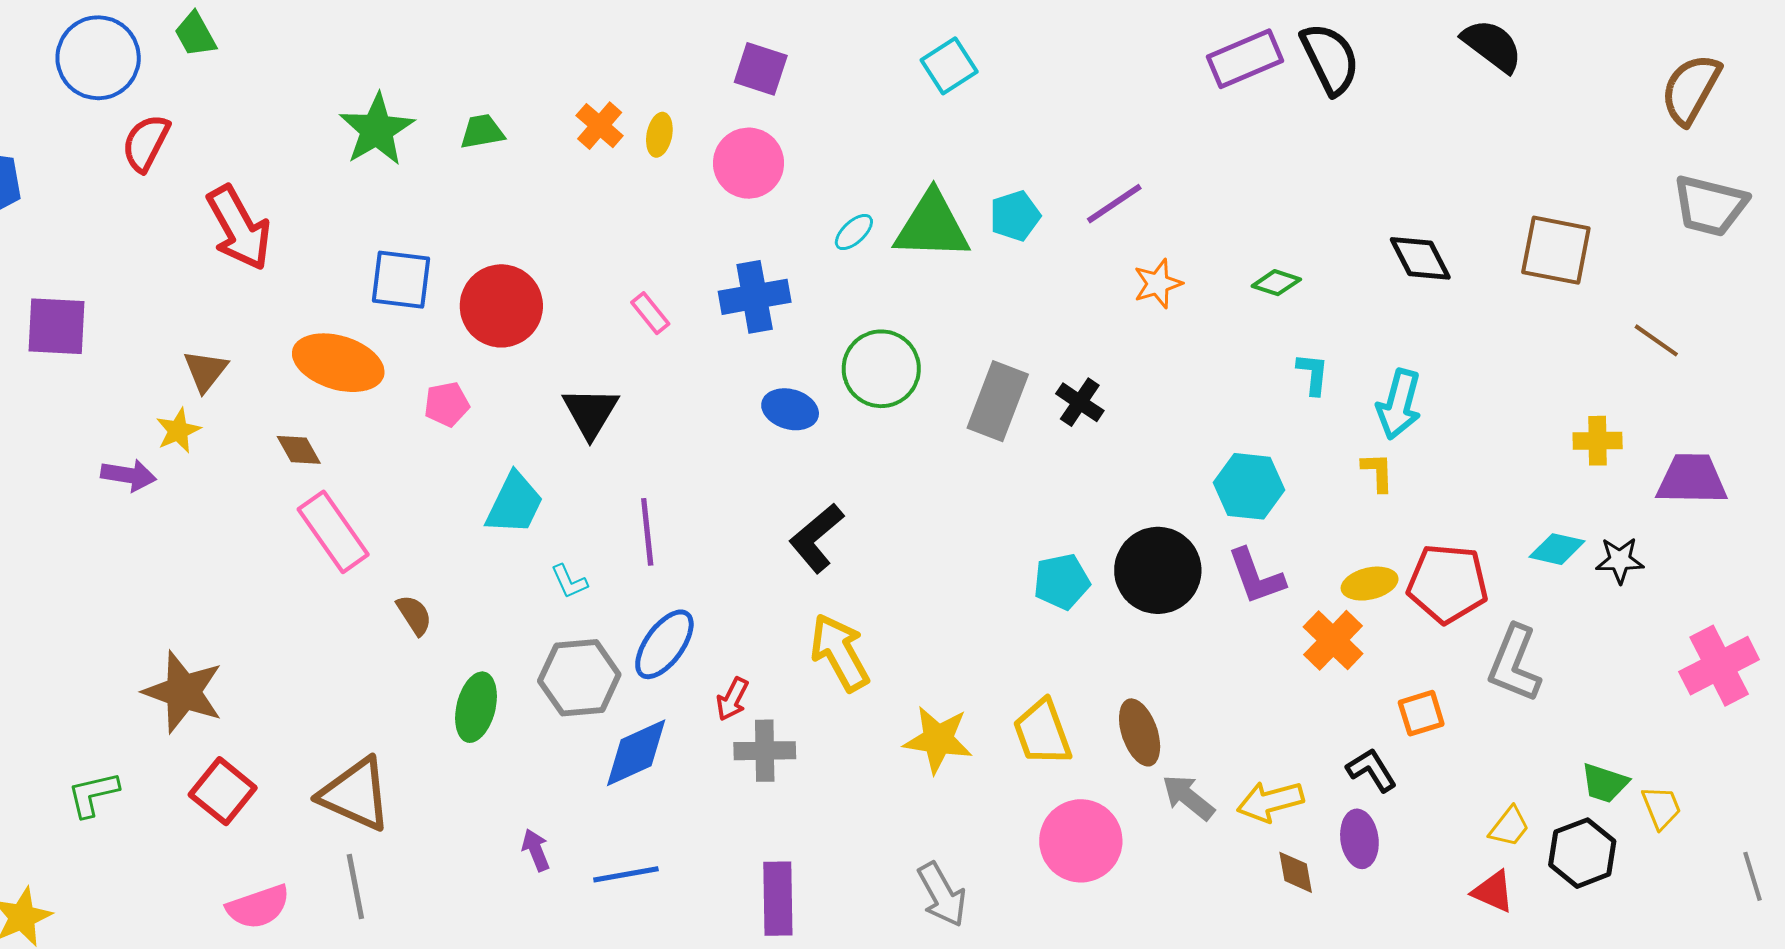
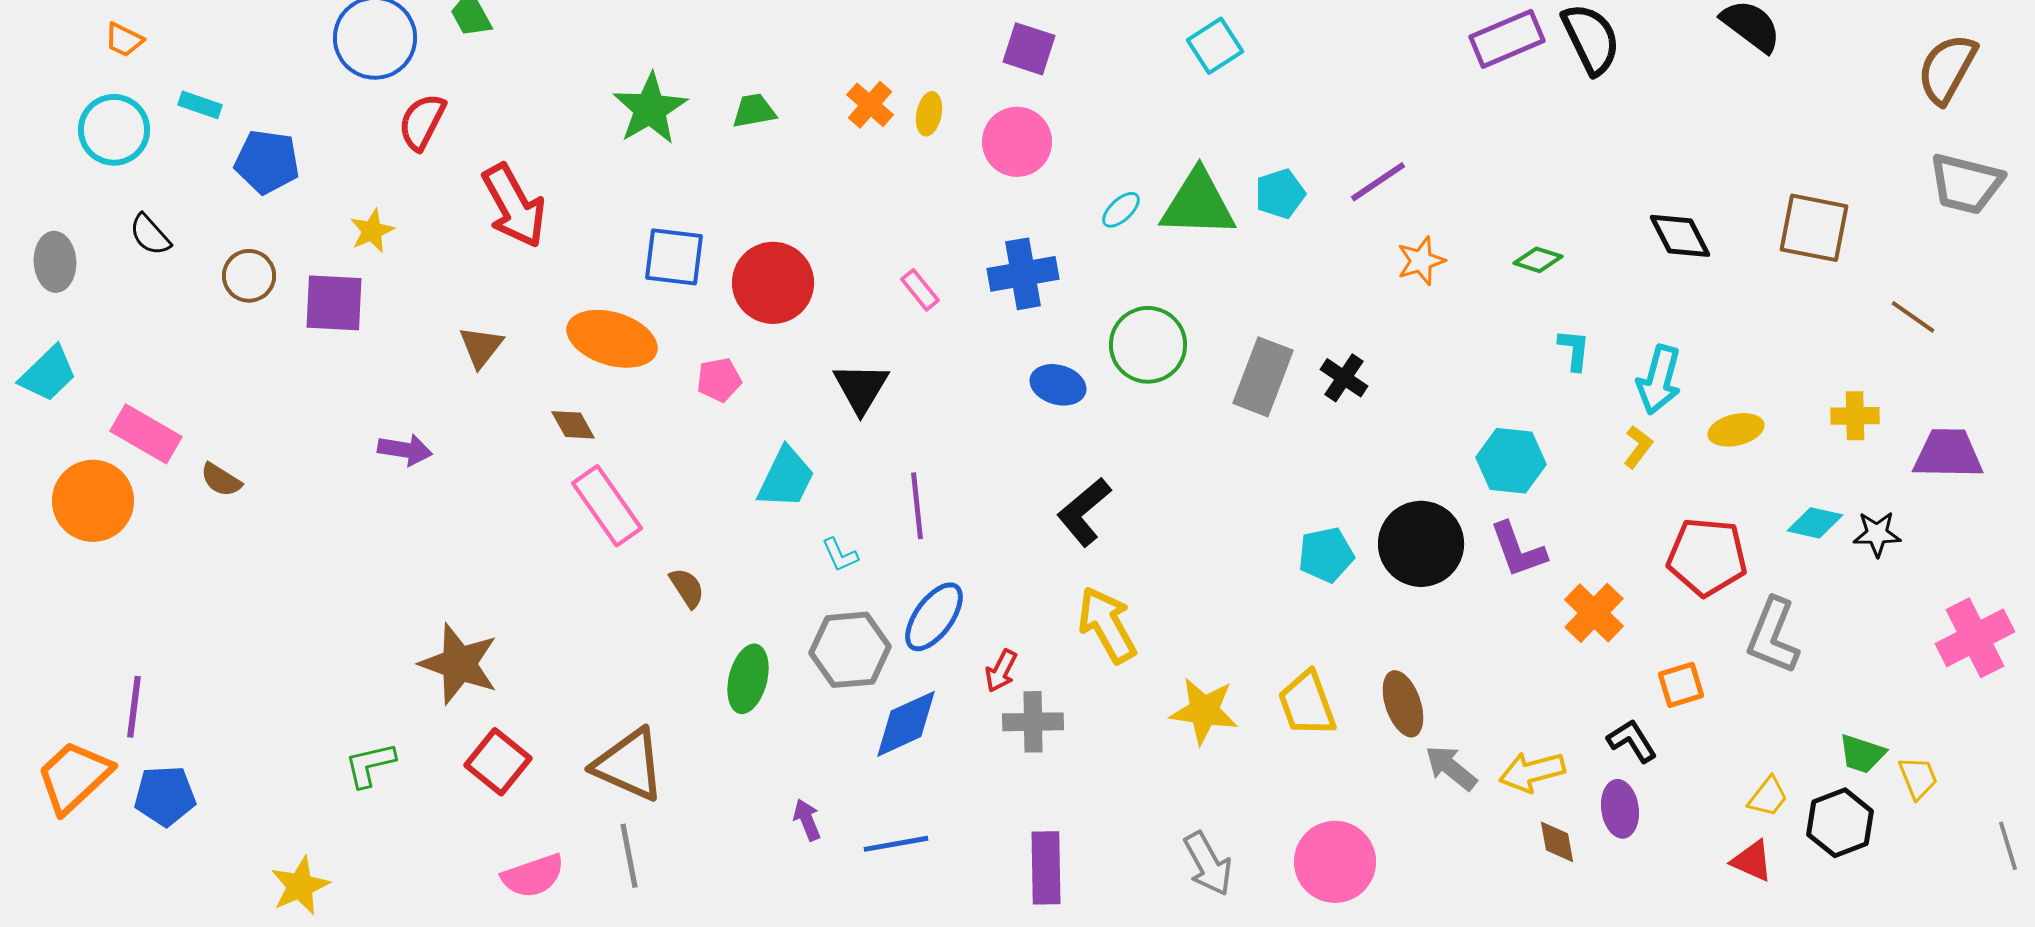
yellow star: (178, 431) -> (372, 231), moved
yellow L-shape: (1378, 472) -> (1638, 447), turned 39
yellow ellipse: (1370, 584) -> (1736, 430), moved
pink circle: (1081, 841) -> (1335, 862), moved

